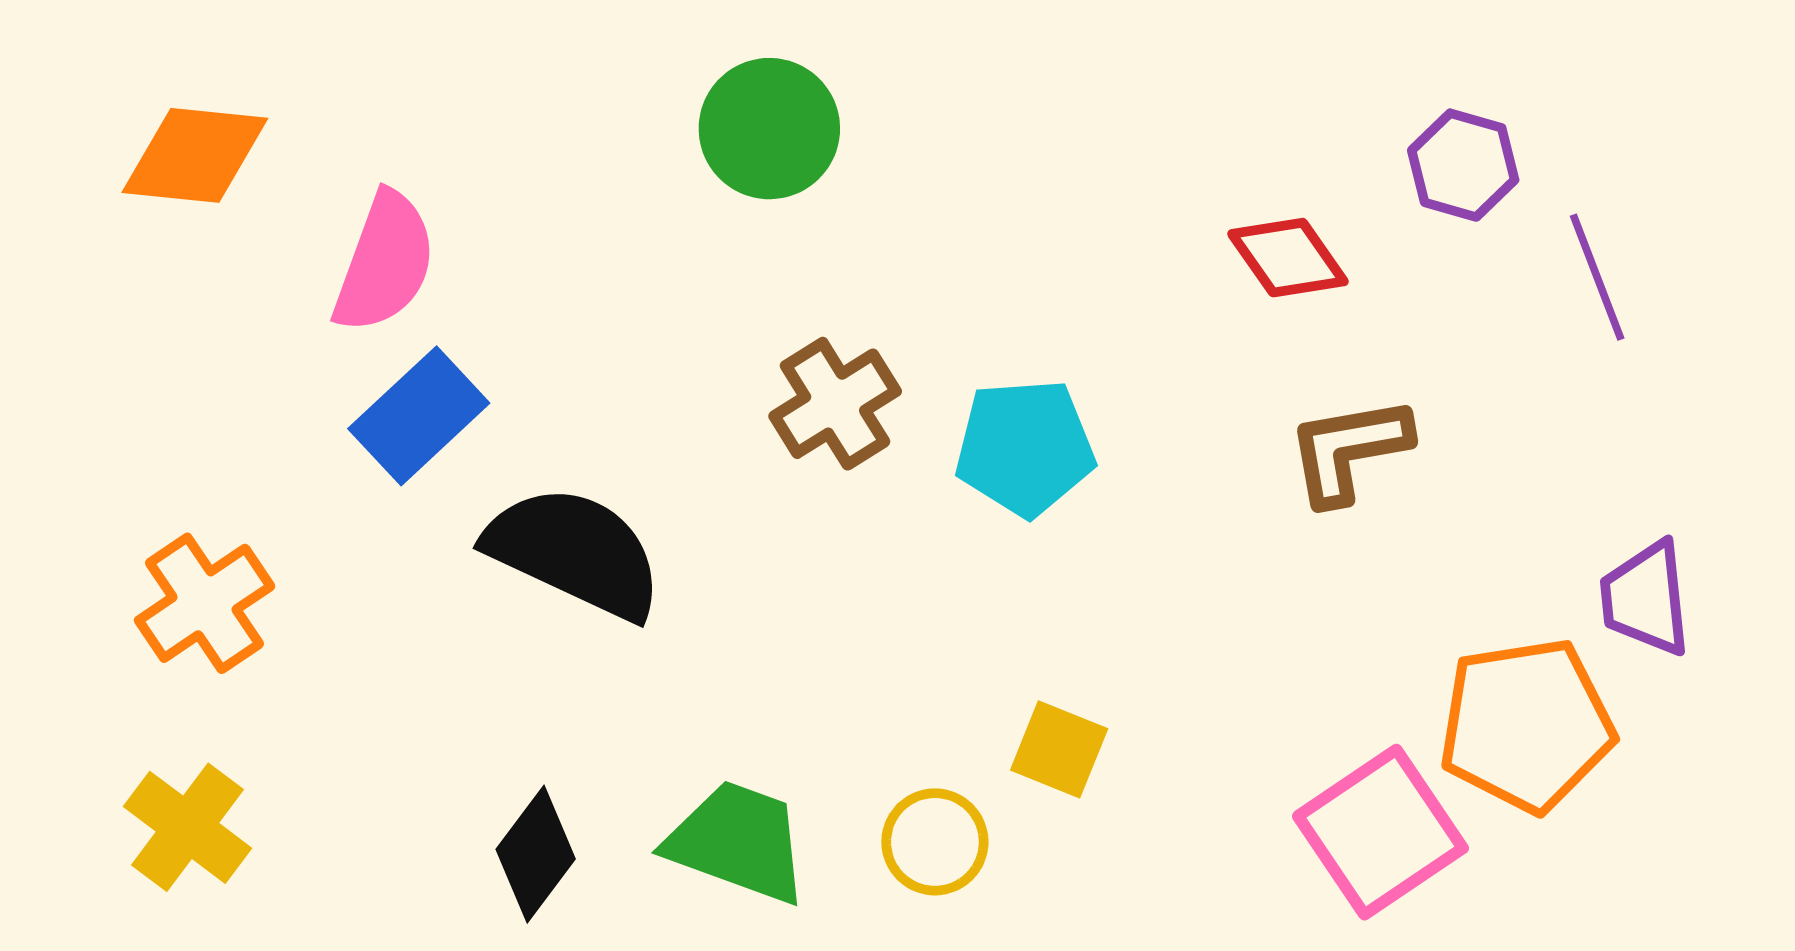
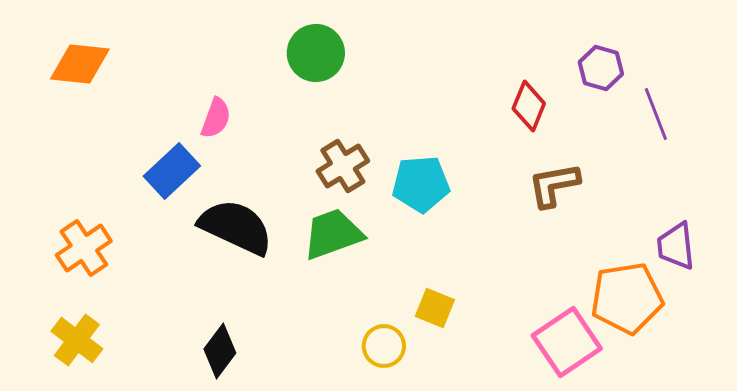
red diamond: (1288, 258) -> (529, 106), turned 57
pink semicircle: (385, 262) -> (216, 118), moved, size x0.7
green trapezoid: (738, 842) -> (333, 234), moved, turned -40

